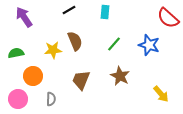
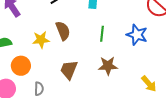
green line: (114, 44) -> (102, 34), turned -35
brown star: (120, 76) -> (108, 66), turned -30

